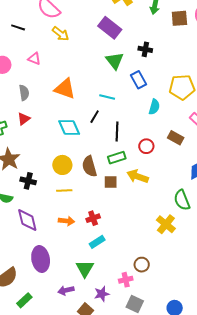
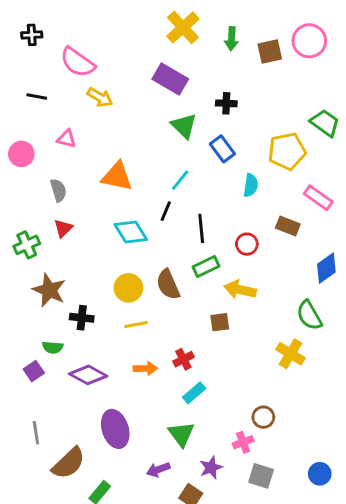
cyan line: (107, 97) -> (180, 180), turned -56
brown square: (111, 182) -> (220, 322), moved
purple diamond: (27, 220) -> (88, 375), turned -40

